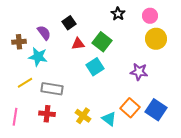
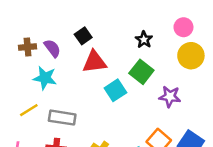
black star: (118, 14) -> (144, 40), moved
brown cross: (19, 42) -> (28, 47), moved
green square: (102, 42) -> (141, 72), moved
red triangle: (78, 44) -> (94, 62), size x1.5

